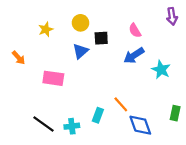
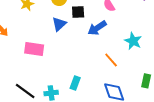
blue arrow: (134, 55) -> (97, 28), moved
orange line: (121, 104) -> (111, 60), moved

